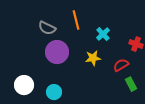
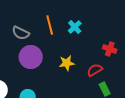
cyan cross: (103, 34) -> (75, 27), moved

